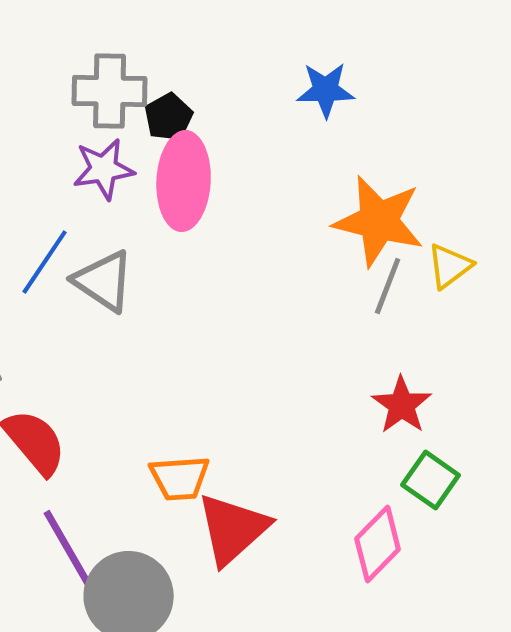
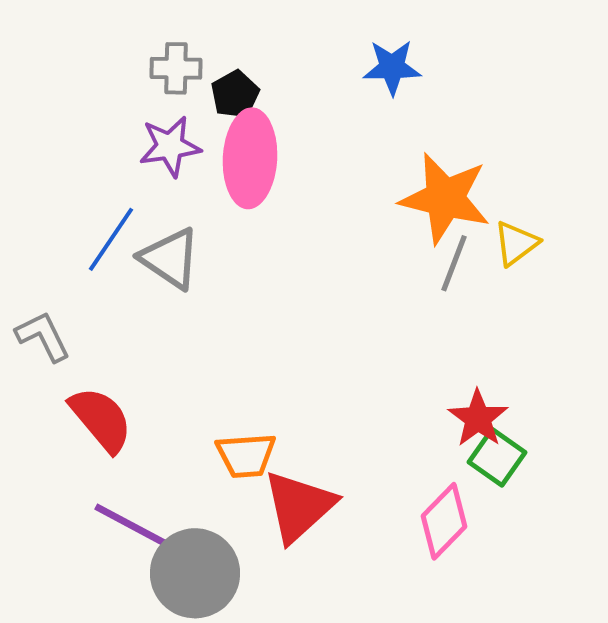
gray cross: (110, 91) -> (176, 68), size x0.7
red star: (402, 405) -> (478, 418), moved
purple line: (69, 550) -> (135, 527), turned -32

